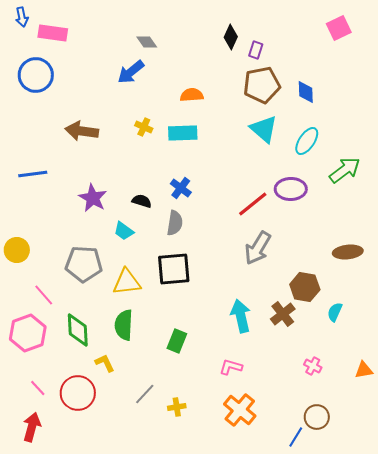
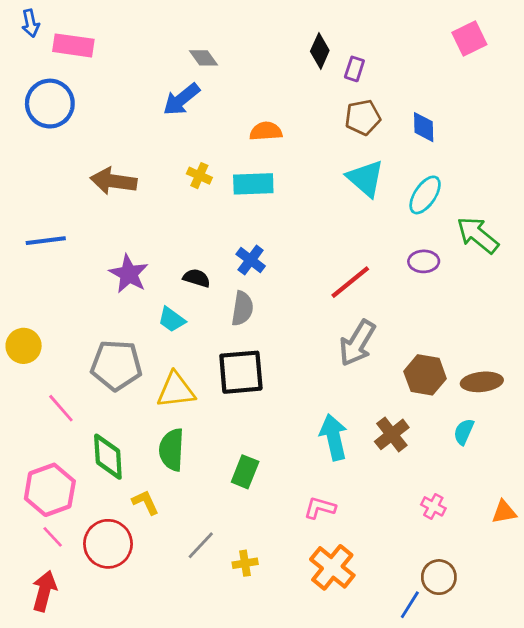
brown pentagon: (262, 85) -> (363, 117), size x0.7
green arrow: (345, 170) -> (478, 235), turned -104
purple ellipse: (291, 189) -> (424, 261), moved, size x0.7
brown ellipse: (348, 252) -> (482, 382), moved
brown hexagon: (305, 287) -> (425, 375), moved
pink hexagon: (28, 333) -> (50, 490), moved

